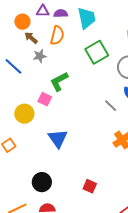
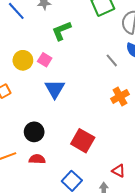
pink square: (45, 99) -> (45, 60), moved
red square: (90, 186) -> (83, 141), size x1.6

